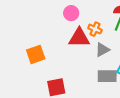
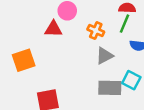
red triangle: (79, 38) -> (53, 29), moved, size x0.7

